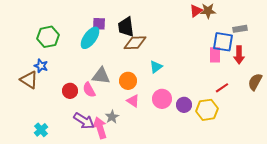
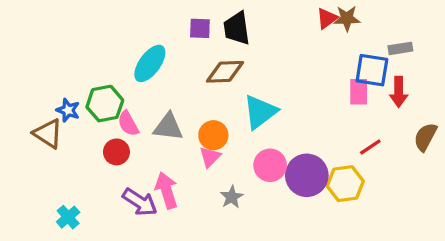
purple square: (99, 24) -> (200, 28), moved
black trapezoid: (126, 27) -> (237, 28), moved
green hexagon: (48, 37) -> (105, 104), moved
cyan triangle: (156, 67) -> (260, 112), size x1.6
pink semicircle: (89, 90) -> (128, 124), moved
pink triangle: (133, 101) -> (210, 157), moved, turned 40
purple circle: (184, 105) -> (307, 175), size x1.6
gray star: (112, 117) -> (232, 197), moved
pink arrow: (100, 128) -> (167, 190), moved

